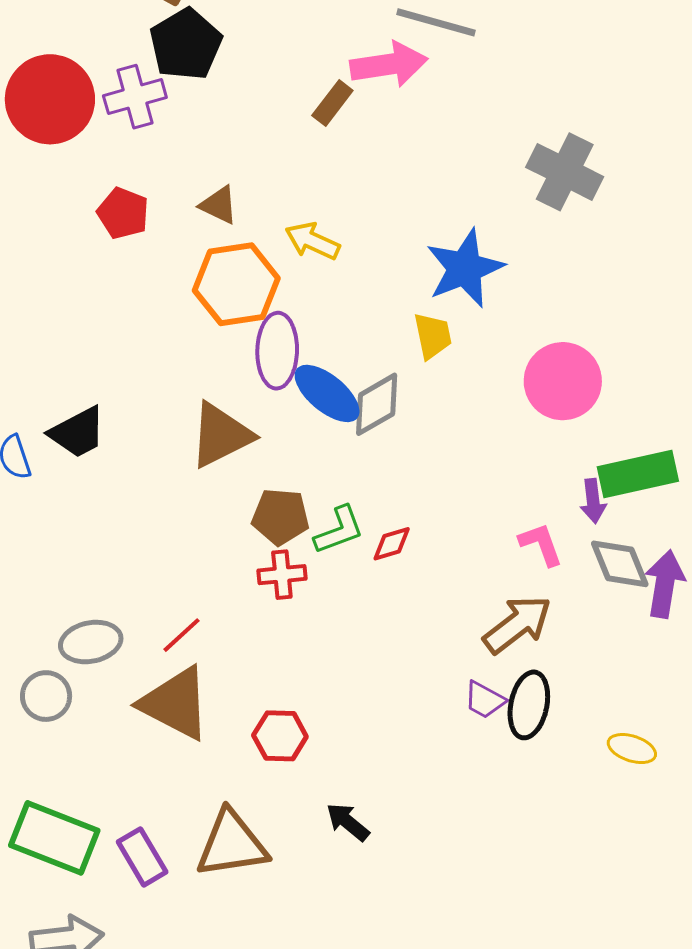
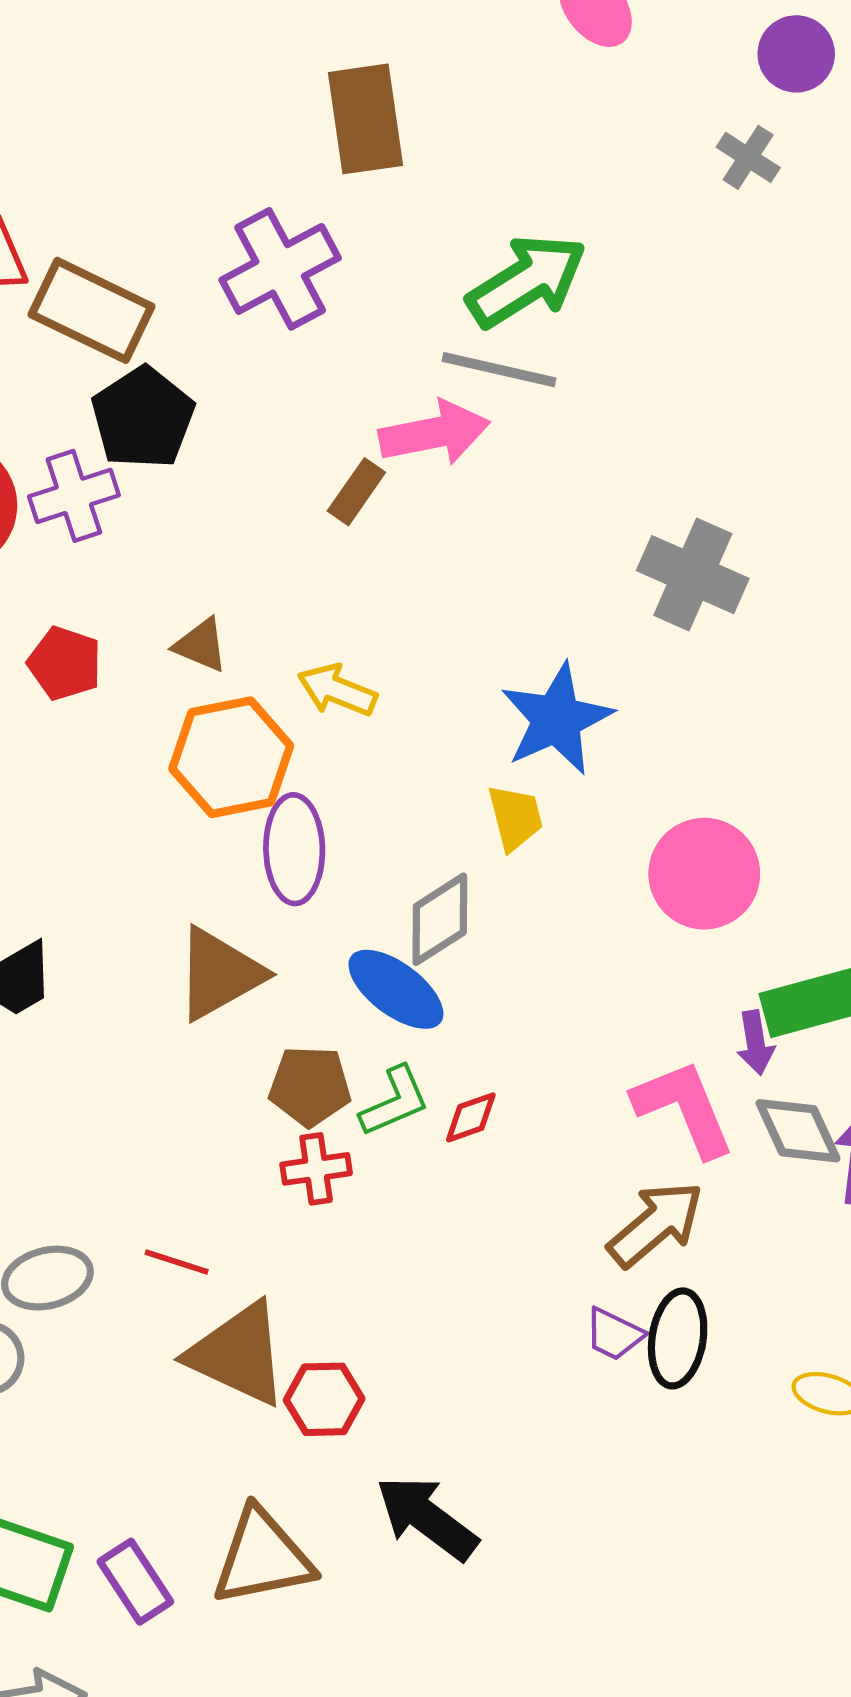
blue ellipse: (327, 393) -> (396, 989), moved
pink L-shape: (541, 544) -> (684, 1108), size x1.6
red line: (181, 635) -> (177, 1262), turned 63
brown triangle: (175, 703) -> (238, 1354), moved
black arrow: (348, 822) -> (427, 1518), size x1.6

